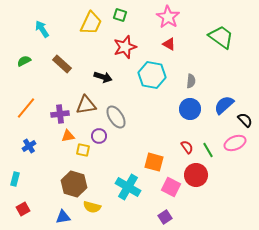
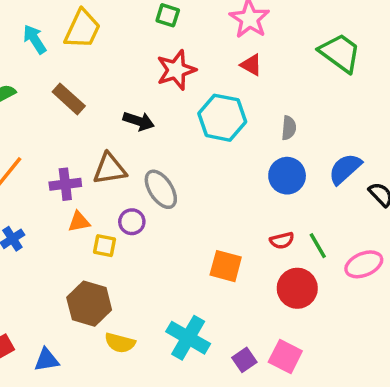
yellow trapezoid: (91, 23) -> (82, 29), moved
pink ellipse: (235, 143) -> (364, 264), moved
red semicircle: (187, 147) -> (282, 240), turned 112
cyan cross: (128, 187) -> (188, 338), moved
pink square: (171, 187) -> (285, 356), moved
blue triangle: (63, 217) -> (47, 360), moved

